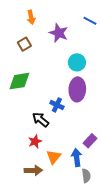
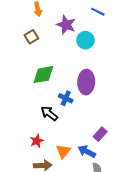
cyan circle: (77, 62) -> (85, 40), moved
green diamond: (19, 81) -> (43, 75), moved
red star: (35, 141) -> (37, 141), moved
blue arrow: (77, 157) -> (87, 151), turned -54

